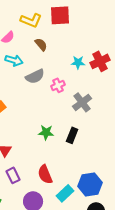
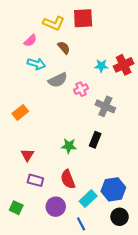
gray cross: (82, 102) -> (105, 106), turned -30
green star: (46, 132) -> (69, 146), moved
purple rectangle: (13, 175) -> (35, 180), turned -49

